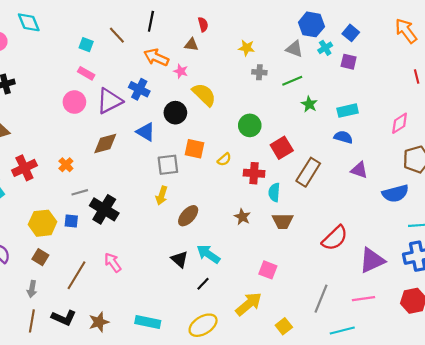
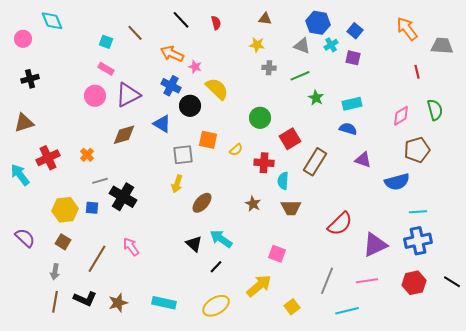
black line: (151, 21) -> (181, 20), moved, turned -54
brown triangle: (191, 45) -> (265, 19), moved
blue cross: (139, 89) -> (171, 86), moved

